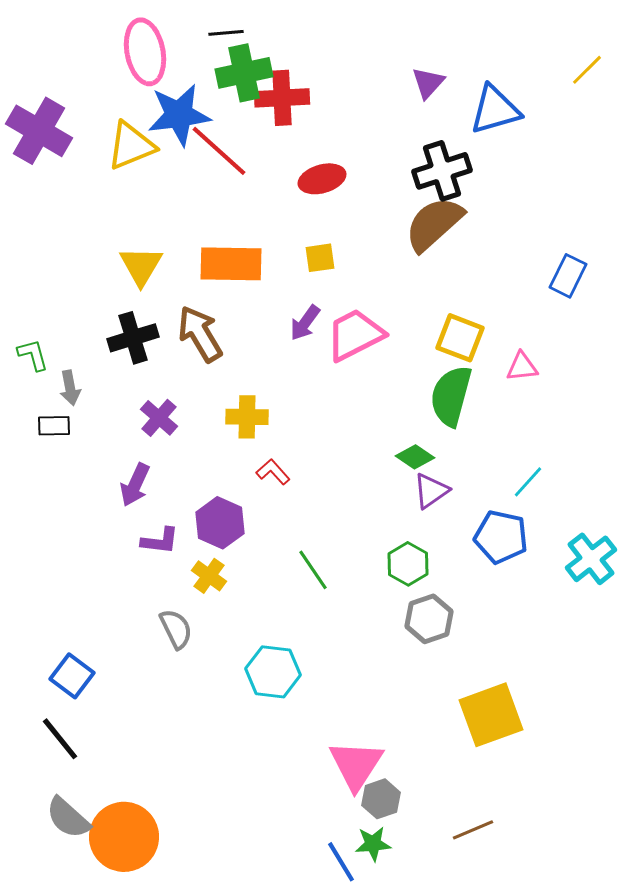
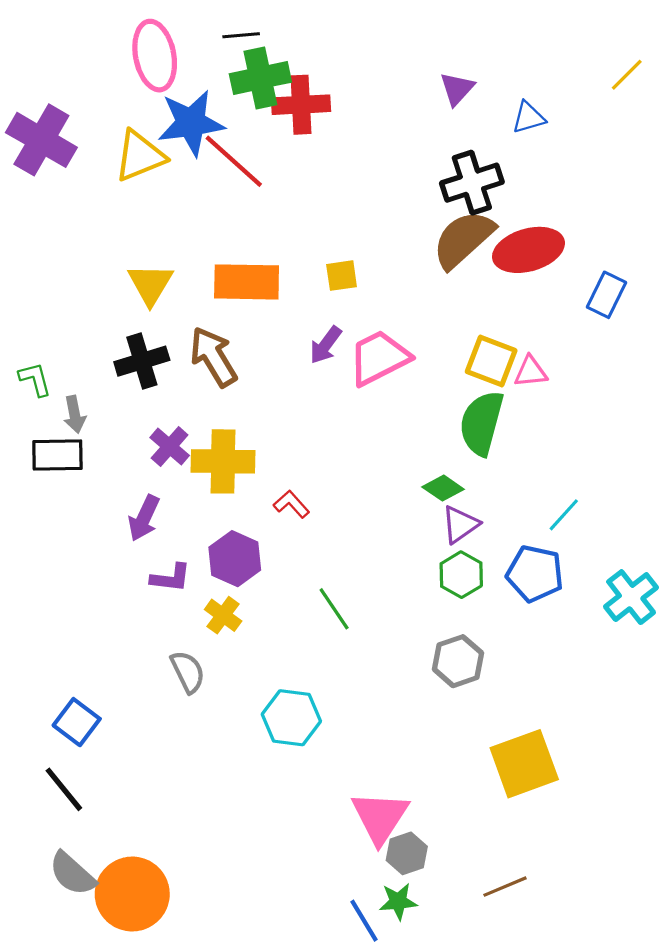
blue triangle: (495, 110) -> (528, 117), size x0.6
red ellipse: (322, 179) -> (528, 250), moved, size x1.4
pink triangle: (522, 367) -> (531, 372), moved
yellow cross: (247, 417) -> (223, 461), moved, size x1.4
black rectangle: (54, 426) -> (57, 455), size x1.5
green hexagon: (408, 564) -> (461, 575), moved

